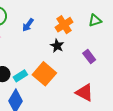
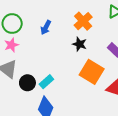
orange square: (44, 74) -> (92, 72), moved

